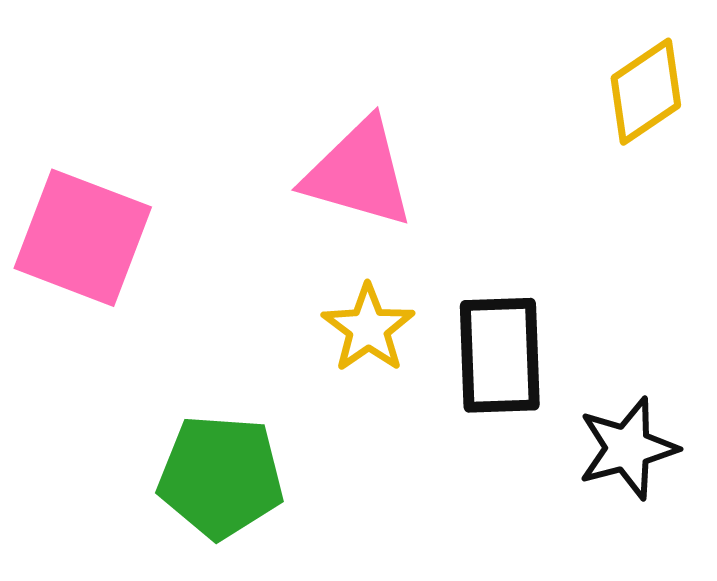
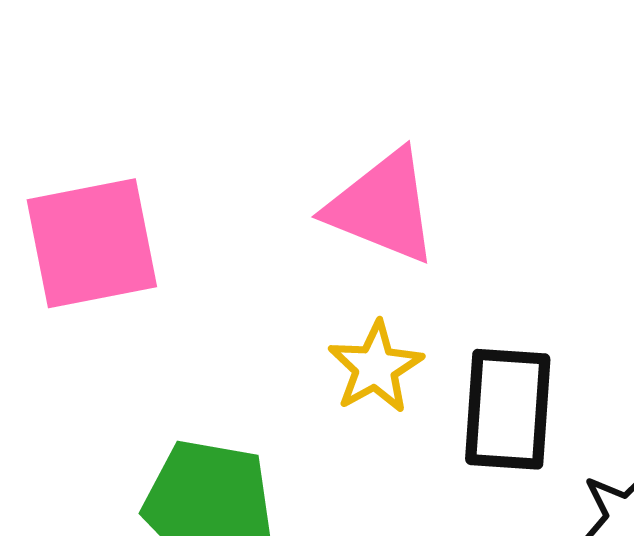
pink square: (83, 238) -> (92, 243), turned -38

